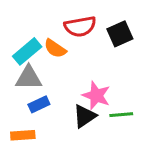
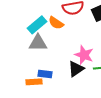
blue rectangle: (39, 104) -> (45, 74), moved, turned 32

